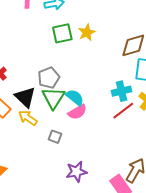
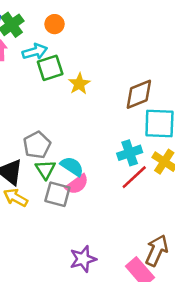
green square: (62, 33) -> (50, 68), moved
green triangle: (53, 98) -> (45, 169), size x0.7
gray square: (55, 137) -> (57, 194), moved, size x1.5

